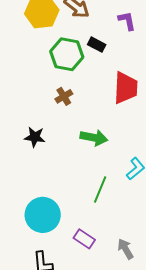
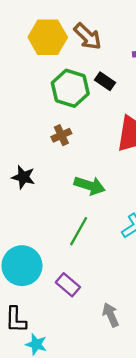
green line: (100, 189) -> (79, 231), moved
purple rectangle: (84, 239) -> (68, 285), moved

